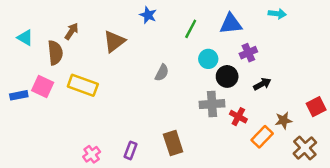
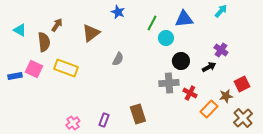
cyan arrow: (277, 14) -> (221, 11), turned -56
purple cross: (248, 53) -> (221, 50), moved, turned -32
cyan circle: (208, 59) -> (166, 38), moved
gray semicircle: (162, 73) -> (118, 59), moved
red square: (316, 107) -> (242, 84), moved

